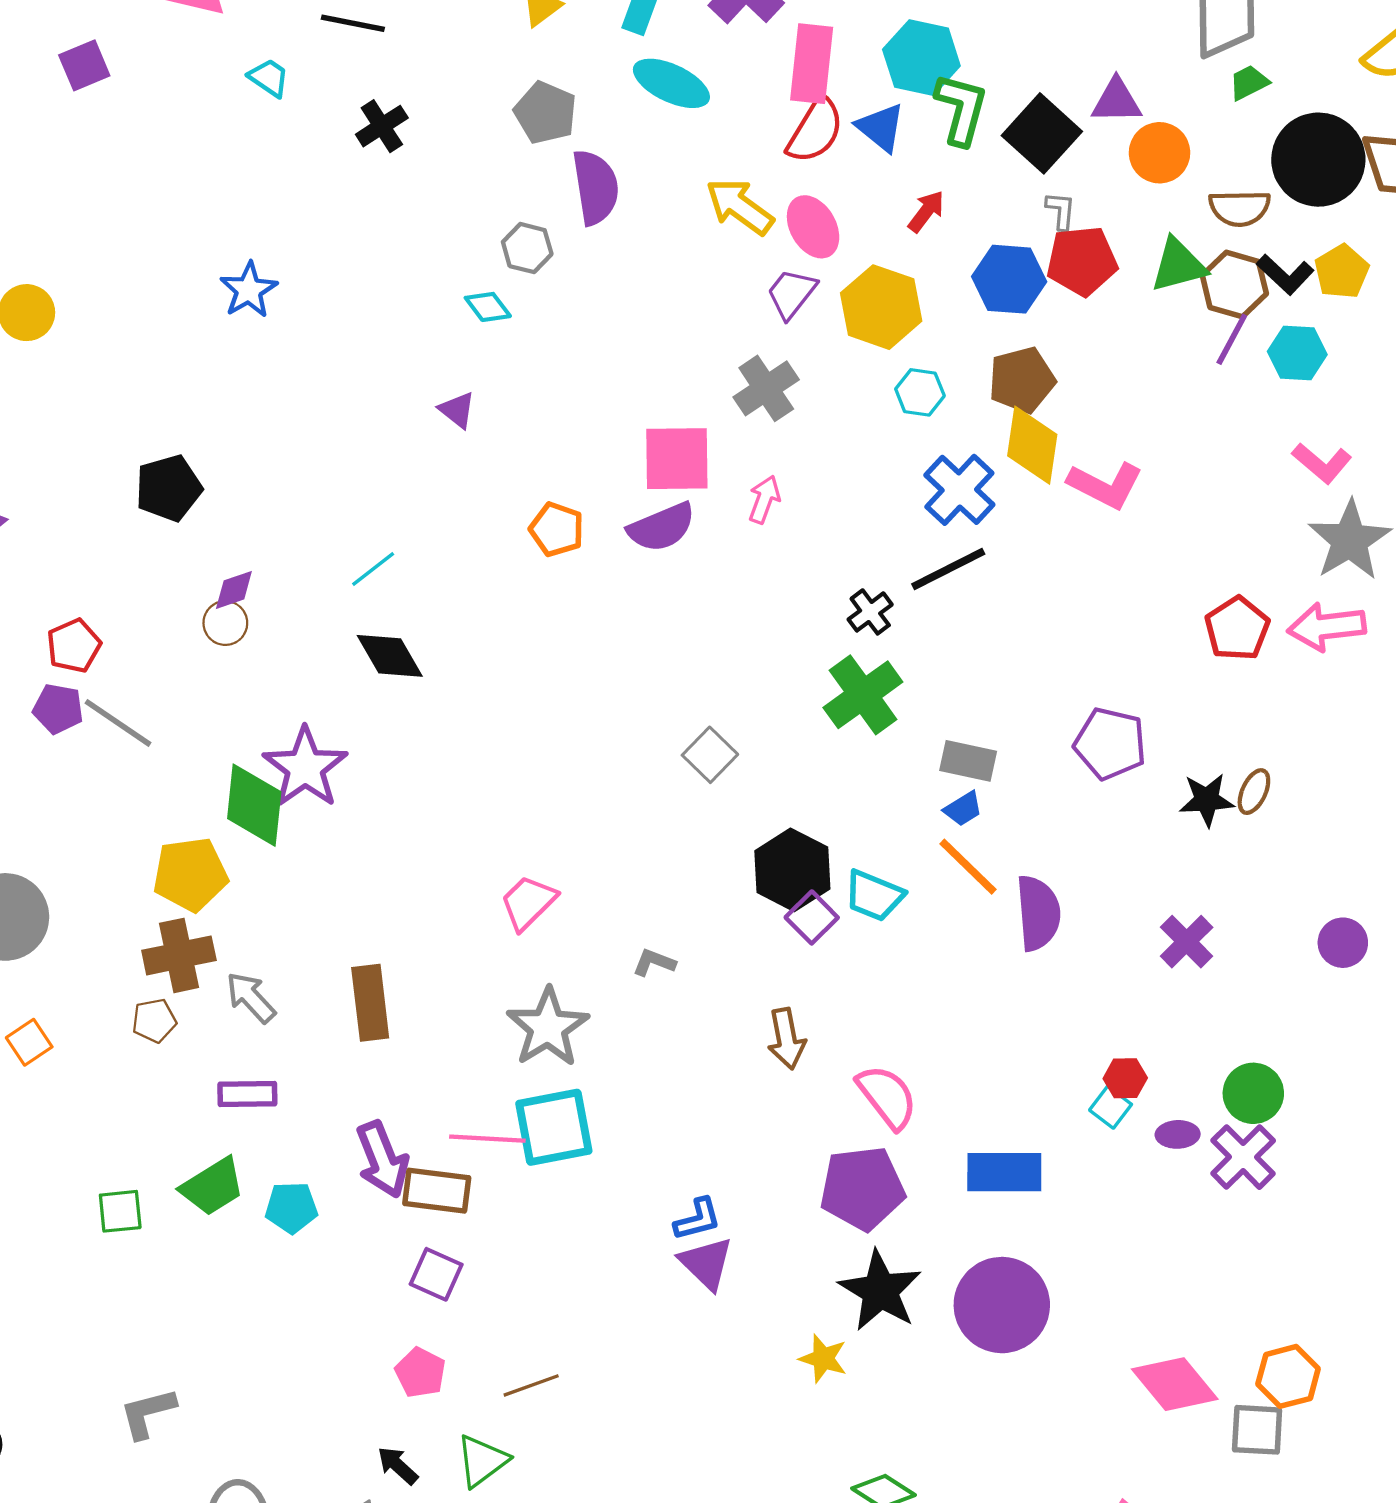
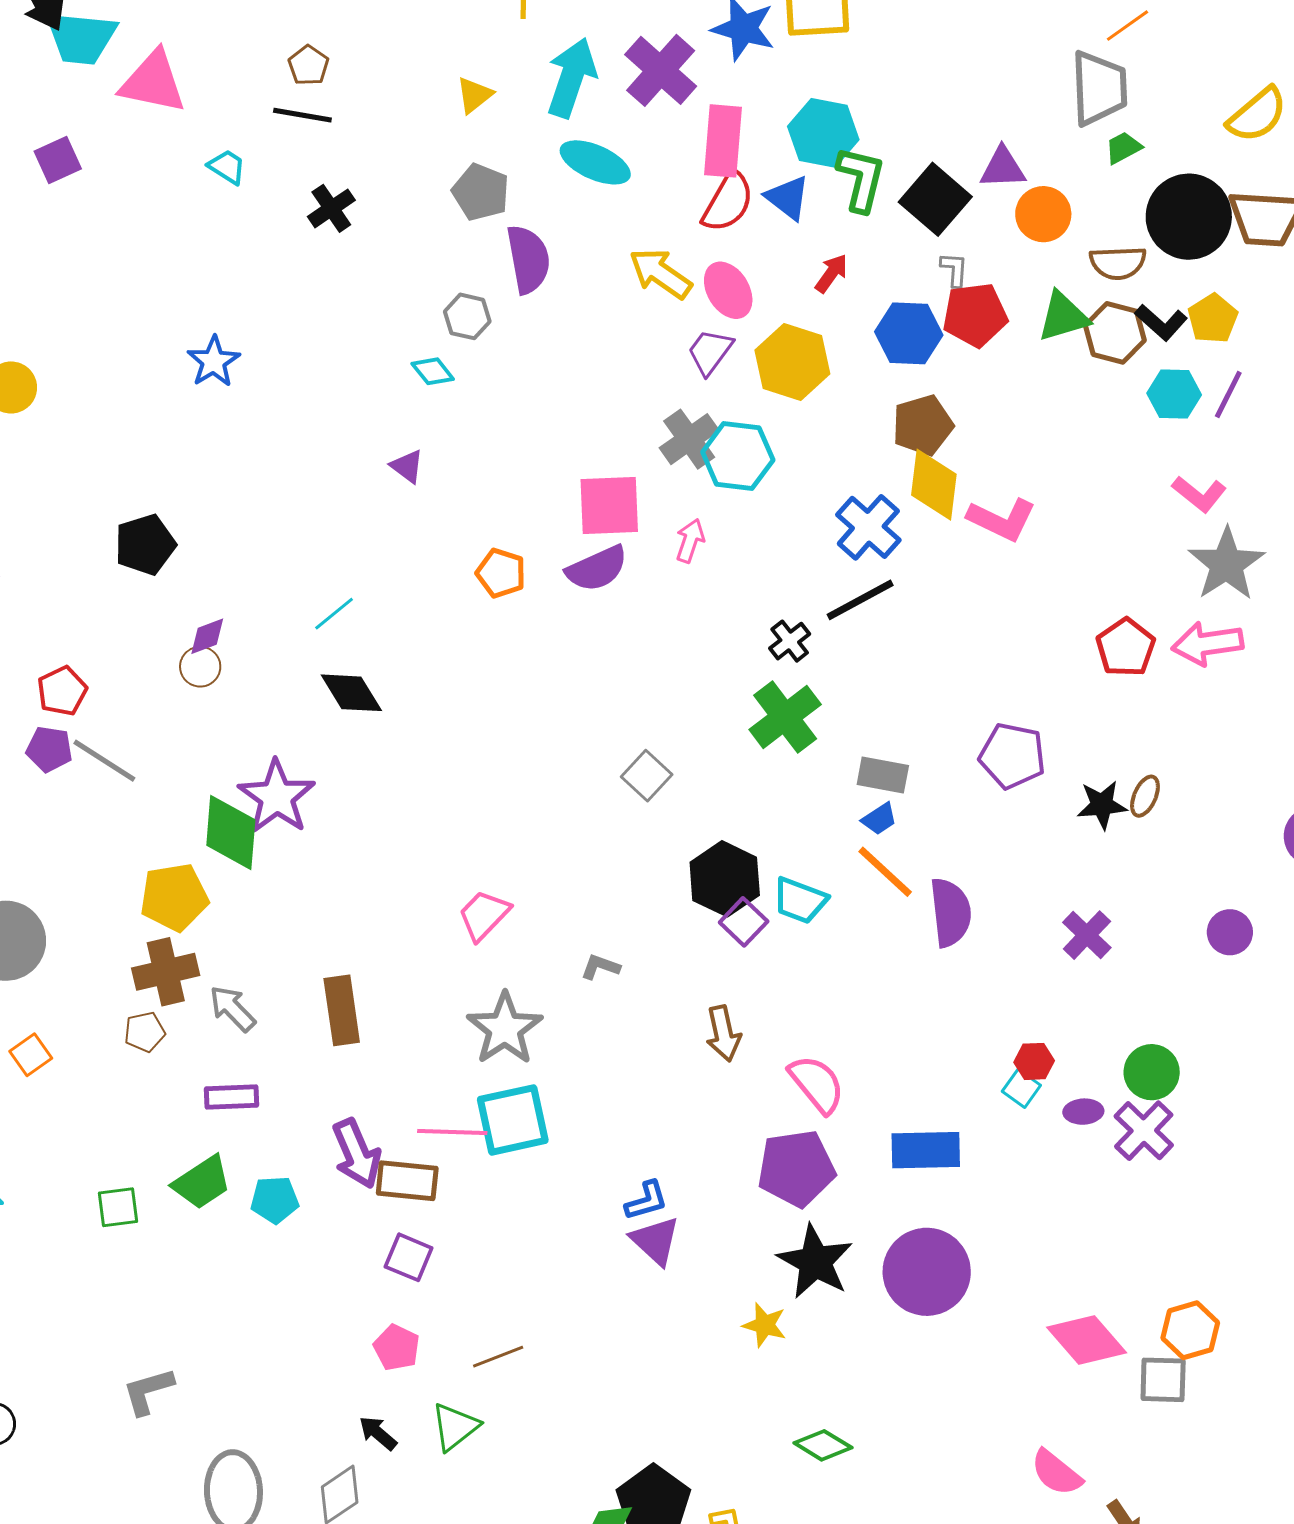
purple line: (1232, 339) -> (1228, 394), moved
cyan hexagon: (920, 392) -> (738, 456), moved, size x1.6

